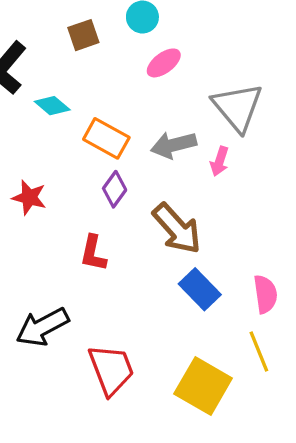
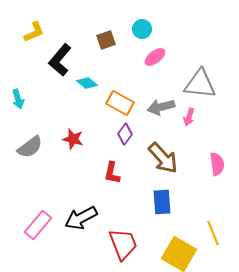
gray triangle: (238, 107) -> (200, 84), turned -44
blue rectangle: (200, 289) -> (162, 202), moved, turned 40
pink semicircle: (265, 294) -> (217, 164), moved

